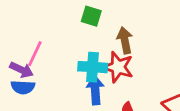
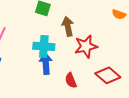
red star: (118, 67) -> (86, 46), moved, turned -30

